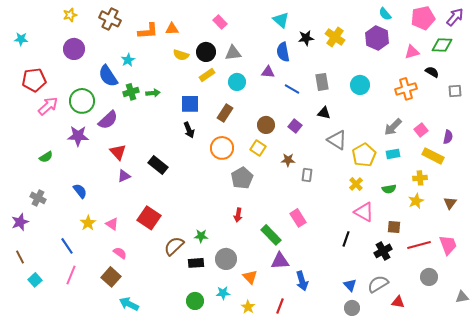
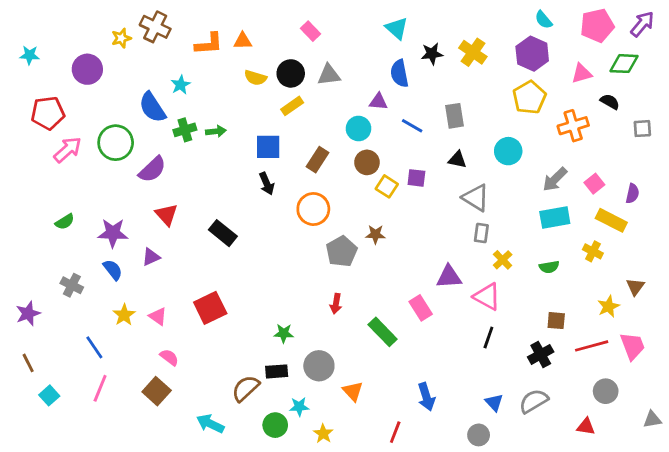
yellow star: (70, 15) -> (121, 38), moved
purple circle: (74, 49) -> (87, 69), moved
cyan circle: (237, 82) -> (359, 129), moved
cyan circle: (360, 85) -> (508, 151), moved
brown circle: (266, 125) -> (367, 162), moved
purple square: (295, 126) -> (416, 178), turned -32
purple star: (78, 136) -> (113, 233), moved
yellow square: (258, 148) -> (387, 186), moved
cyan rectangle: (393, 154) -> (555, 217), size x1.5
yellow pentagon: (364, 155) -> (529, 97), moved
brown star: (288, 160) -> (375, 234), moved
gray rectangle: (307, 175) -> (481, 233), moved
purple triangle: (124, 176) -> (151, 257), moved
yellow cross: (420, 178) -> (593, 251), turned 32
gray cross: (38, 198) -> (72, 285), moved
yellow star: (416, 201) -> (608, 306), moved
pink triangle: (364, 212) -> (487, 297), moved
red square: (149, 218) -> (210, 308), turned 30
brown semicircle: (174, 246) -> (246, 388), moved
purple triangle: (280, 261) -> (449, 277), moved
cyan star: (223, 293) -> (299, 407), moved
red triangle: (398, 302) -> (586, 426), moved
cyan arrow: (129, 304) -> (210, 424), moved
yellow star: (248, 307) -> (323, 434), moved
gray circle: (352, 308) -> (479, 435), moved

